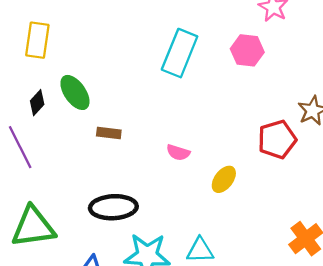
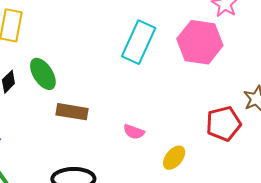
pink hexagon: (247, 50) -> (200, 42), size x1.5
brown rectangle: (109, 133) -> (72, 112), size x1.4

